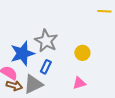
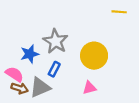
blue star: (22, 53) -> (30, 54), size x0.7
yellow circle: (82, 53) -> (94, 56), size x1.6

